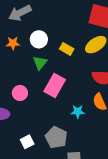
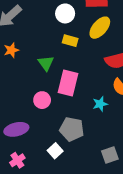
white circle: (39, 39) -> (65, 13), moved
pink circle: (20, 93) -> (42, 100), moved
gray pentagon: (56, 137) -> (72, 129), moved

